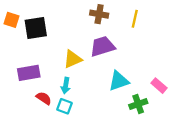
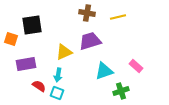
yellow line: (135, 19) -> (118, 17), turned 63
orange square: (12, 20) -> (11, 39), moved
pink rectangle: (159, 86) -> (136, 66), moved

